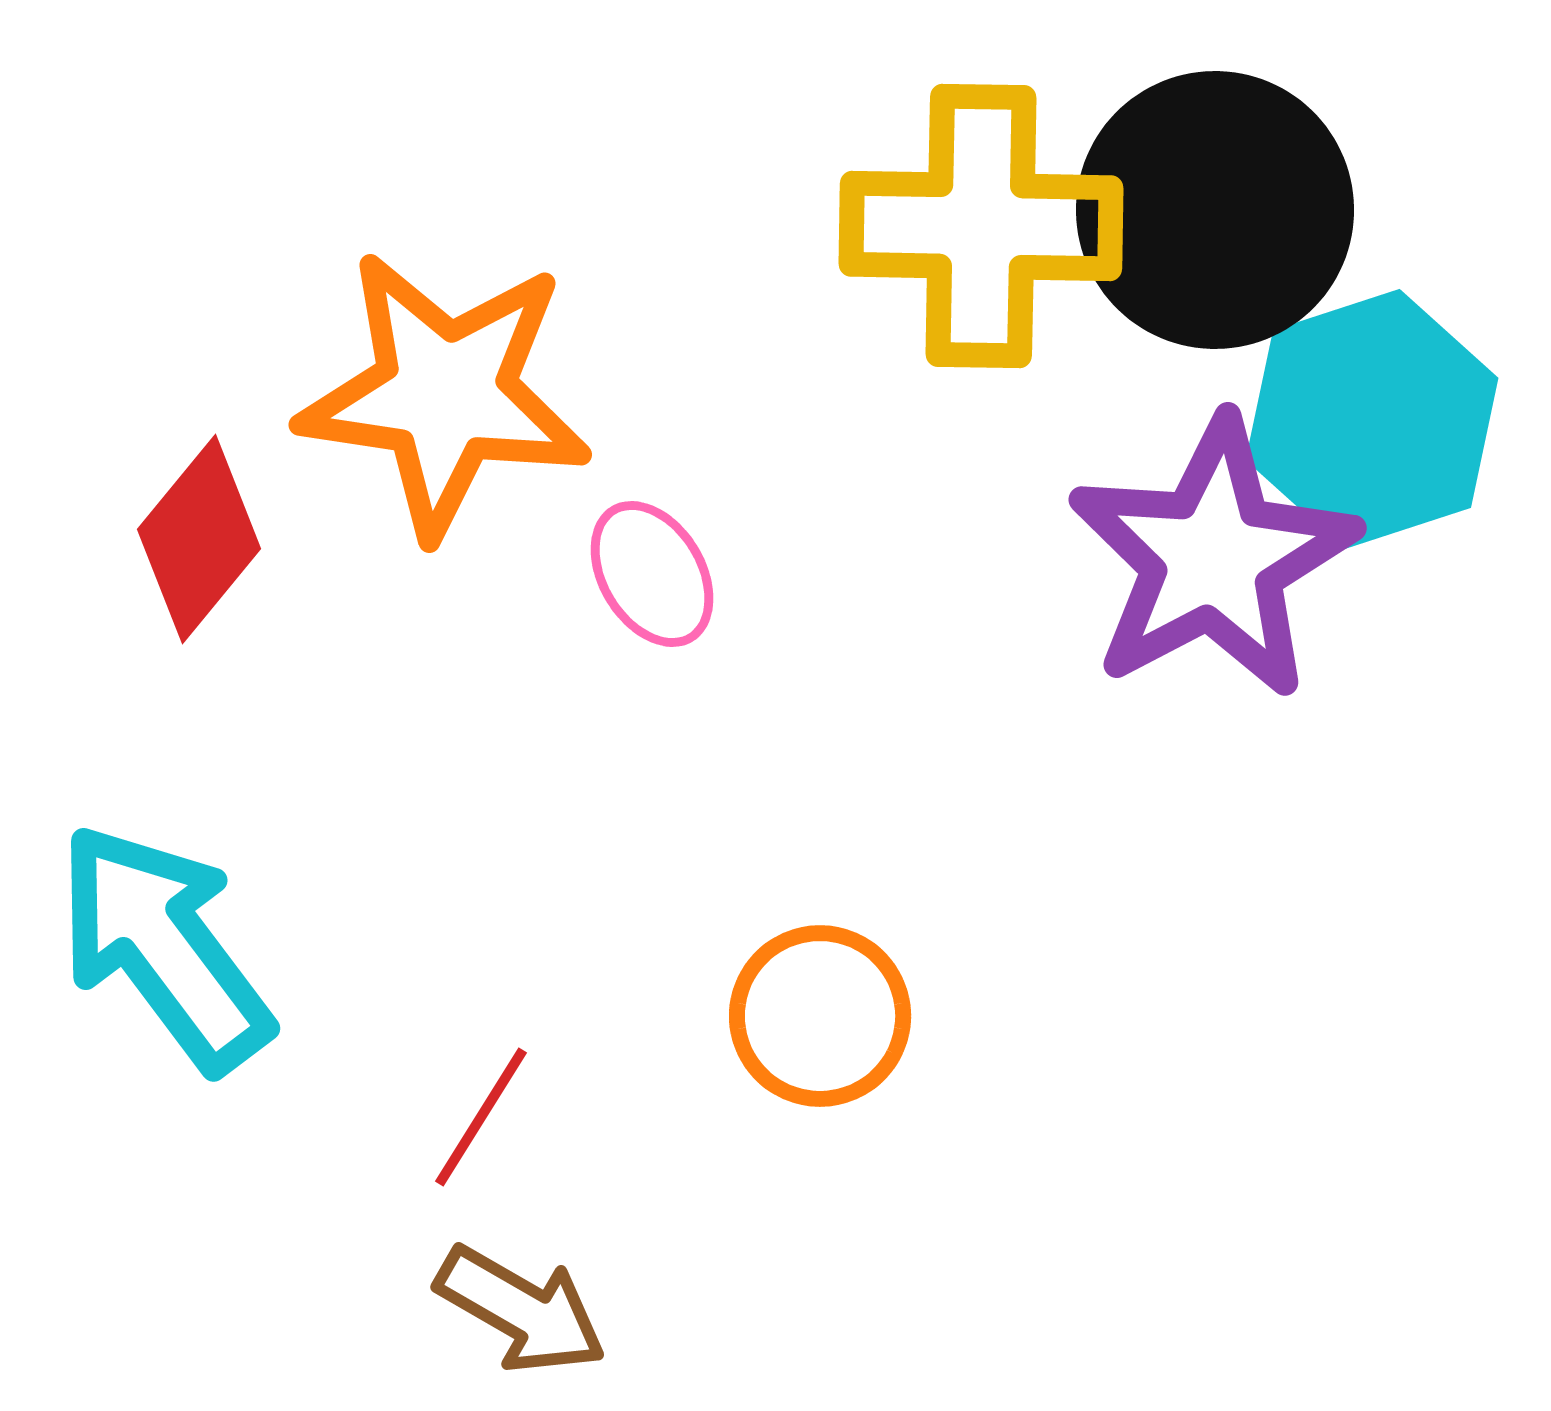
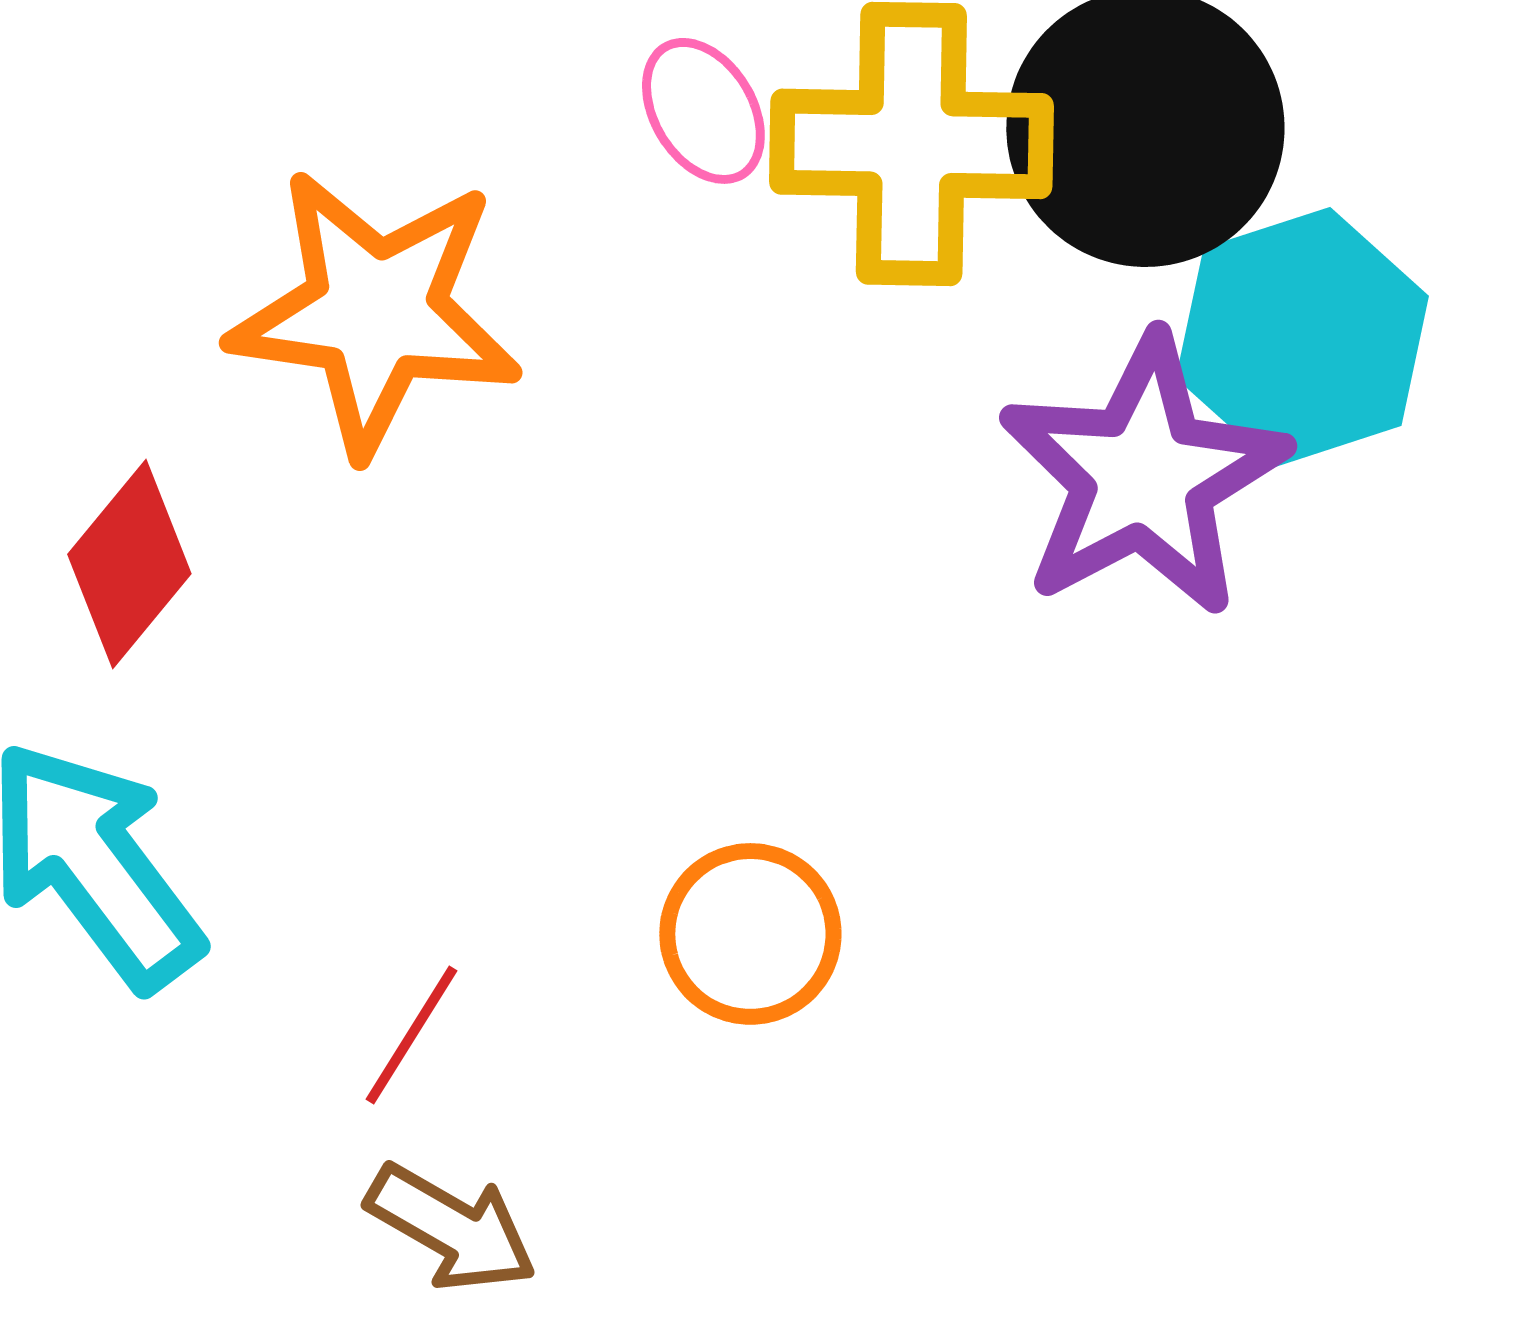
red diamond: (199, 539) -> (129, 564), moved
pink ellipse: (652, 574) -> (703, 111), moved

